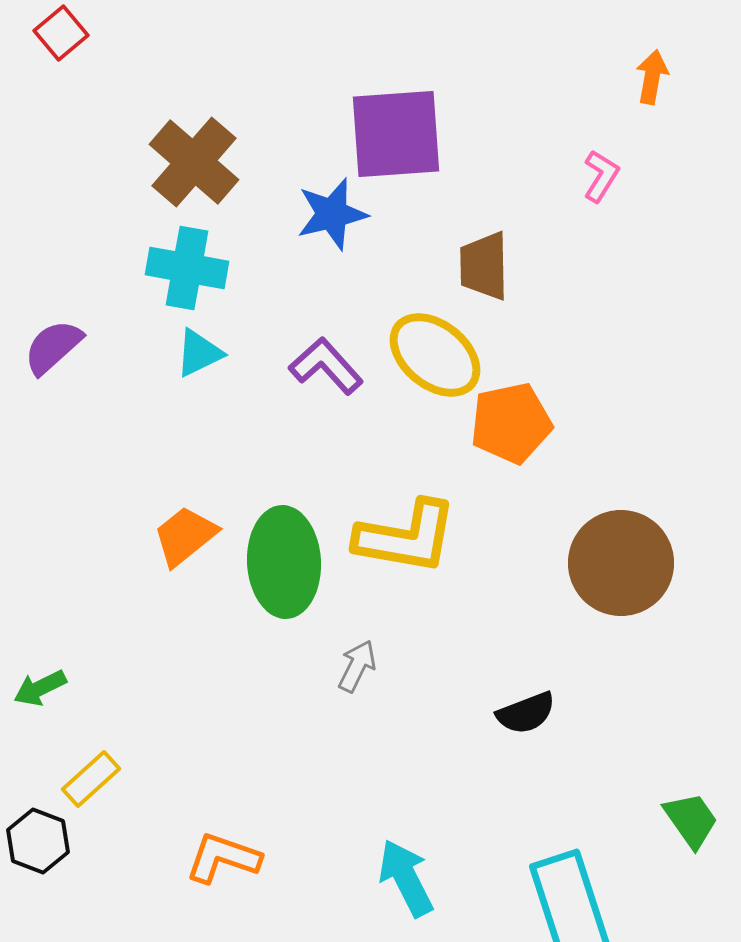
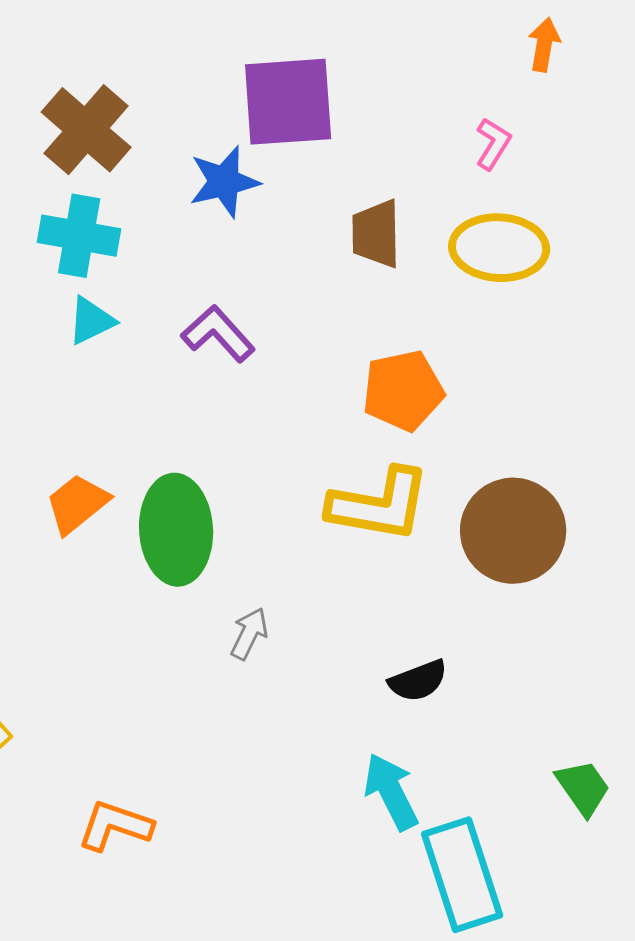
yellow ellipse: (435, 355) -> (499, 248), moved, turned -36
yellow L-shape: (406, 537) -> (379, 505), moved
cyan arrow: (406, 878) -> (391, 792), moved

